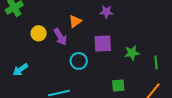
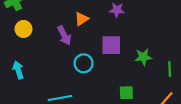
yellow circle: (39, 33) -> (23, 29), moved
cyan arrow: (20, 70) -> (18, 70), turned 105

